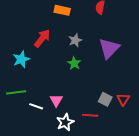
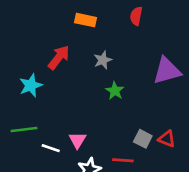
purple triangle: (109, 48) -> (167, 71), moved, turned 30
green star: (74, 63) -> (115, 91), moved
red triangle: (123, 99) -> (167, 139), turned -40

